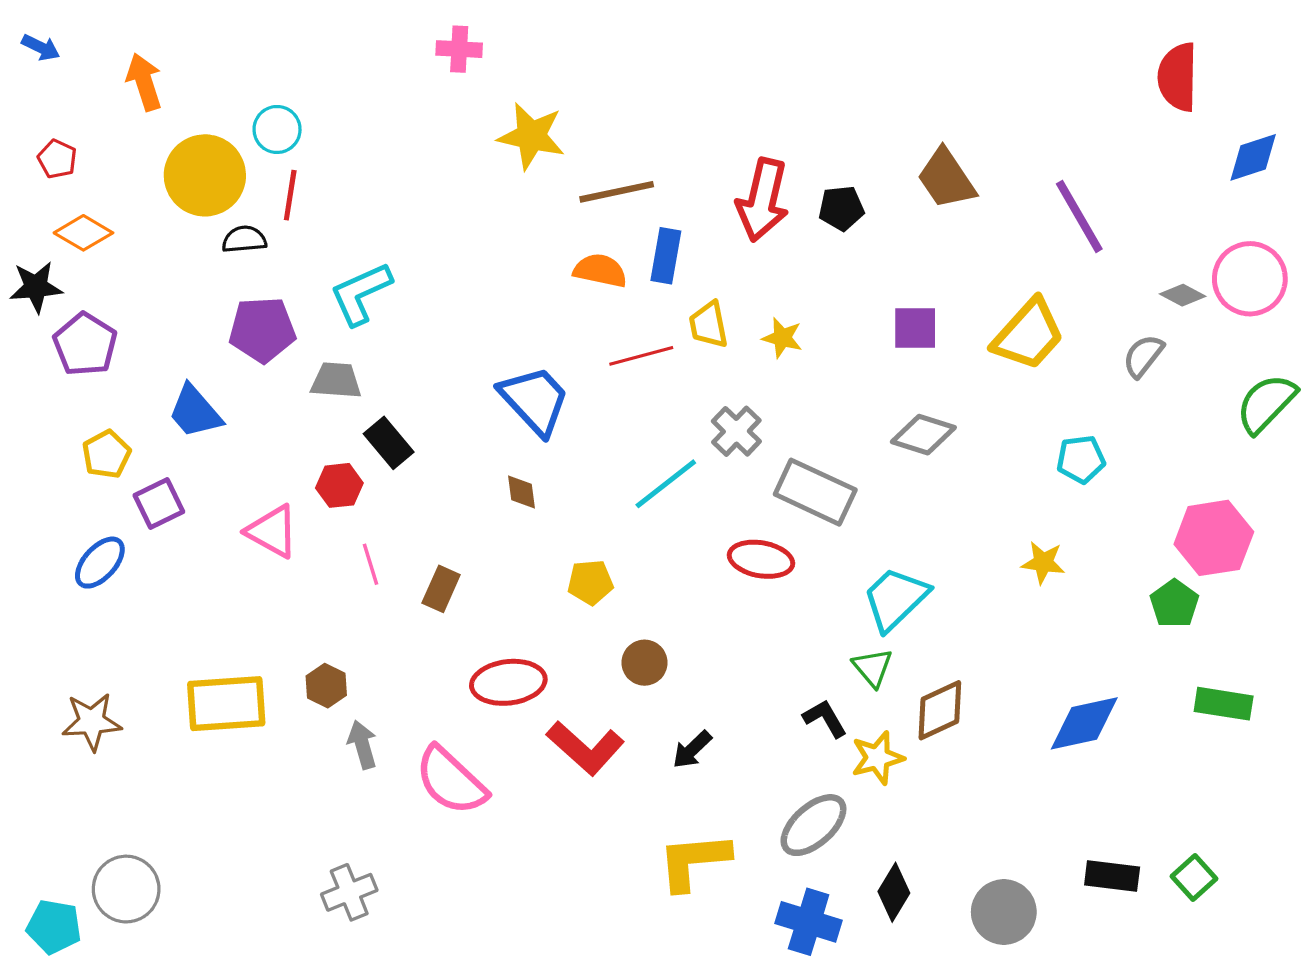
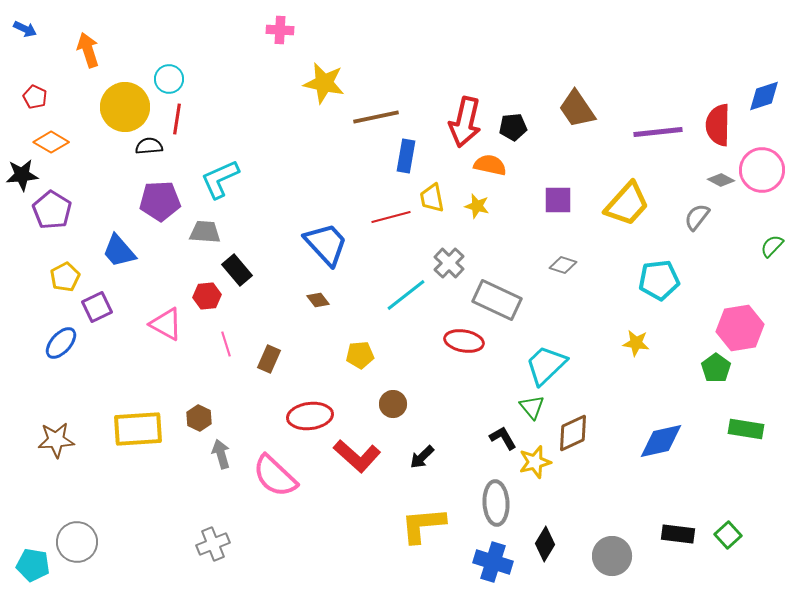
red semicircle: (1178, 77) -> (718, 125), moved
purple line: (1079, 216) -> (658, 132), turned -66
orange semicircle: (600, 271) -> (490, 165), moved
green semicircle: (1266, 403) -> (772, 246), size x0.6
gray diamond: (923, 435) -> (563, 265), size x0.7
cyan pentagon: (1081, 459) -> (659, 280), size x1.4
brown diamond: (521, 492) -> (318, 300), turned -30
gray ellipse: (813, 825) -> (496, 503), turned -51

